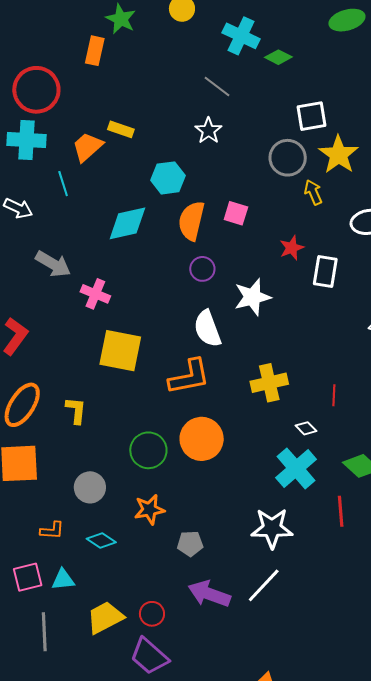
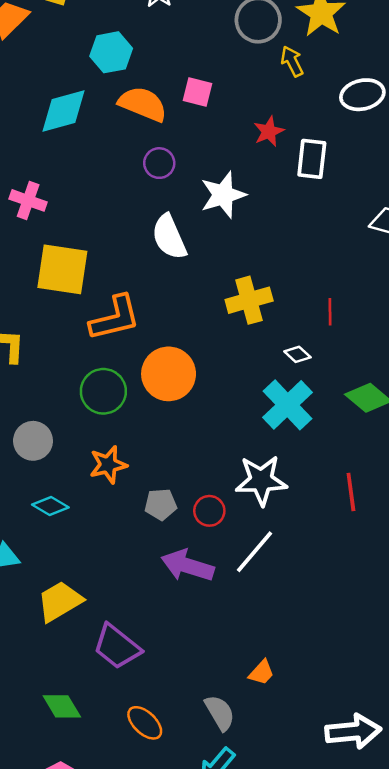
orange semicircle: (191, 221) -> (143, 104), turned 102
orange L-shape: (189, 377) -> (115, 318), moved
red line: (341, 511) -> (351, 492), moved
red circle: (152, 614) -> (209, 511), moved

